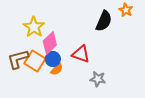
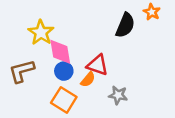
pink diamond: (50, 43) -> (60, 52), turned -55
orange square: (35, 61) -> (64, 100), moved
orange semicircle: (57, 69) -> (88, 79), moved

